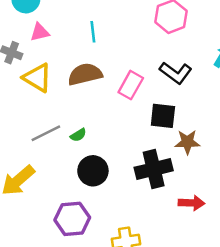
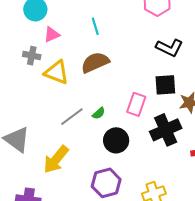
pink rectangle: (131, 85) -> (136, 104), moved

